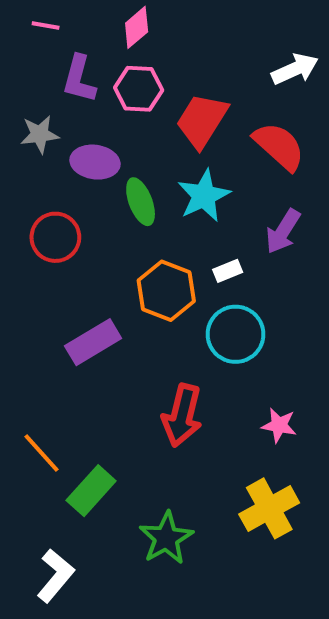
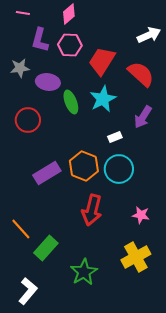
orange hexagon: (166, 291) -> (84, 166), moved

